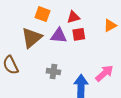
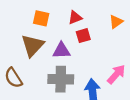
purple triangle: (59, 36) -> (62, 51), moved
gray cross: (53, 72) -> (61, 79), size x1.6

